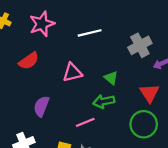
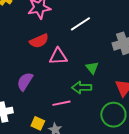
white line: (90, 33) -> (80, 24), turned -30
red semicircle: (29, 61) -> (39, 41), moved

